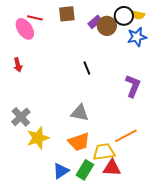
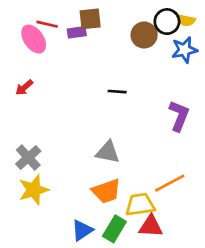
purple rectangle: (95, 22) -> (77, 32), moved, turned 32
red arrow: (18, 65) -> (24, 88), turned 64
black line: (87, 68) -> (117, 92), turned -64
yellow star: (38, 138) -> (34, 190), moved

